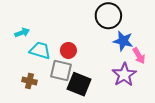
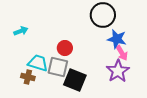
cyan trapezoid: (40, 50) -> (38, 63), moved
pink arrow: (139, 56) -> (122, 53), moved

